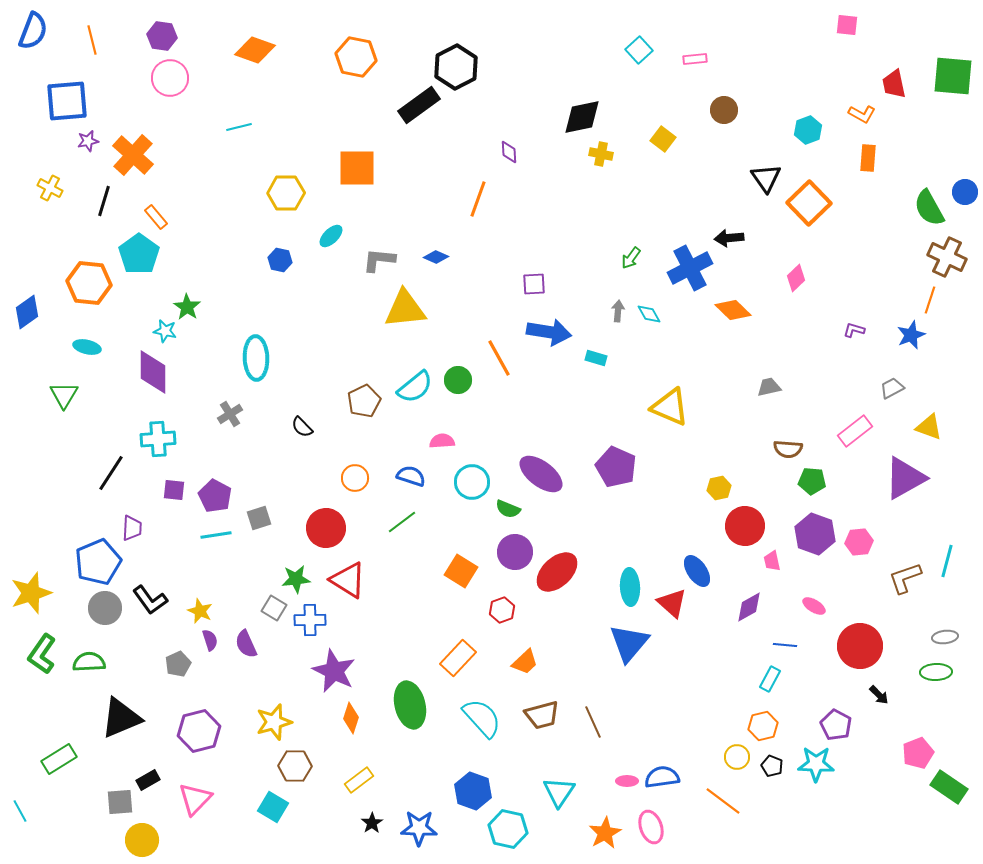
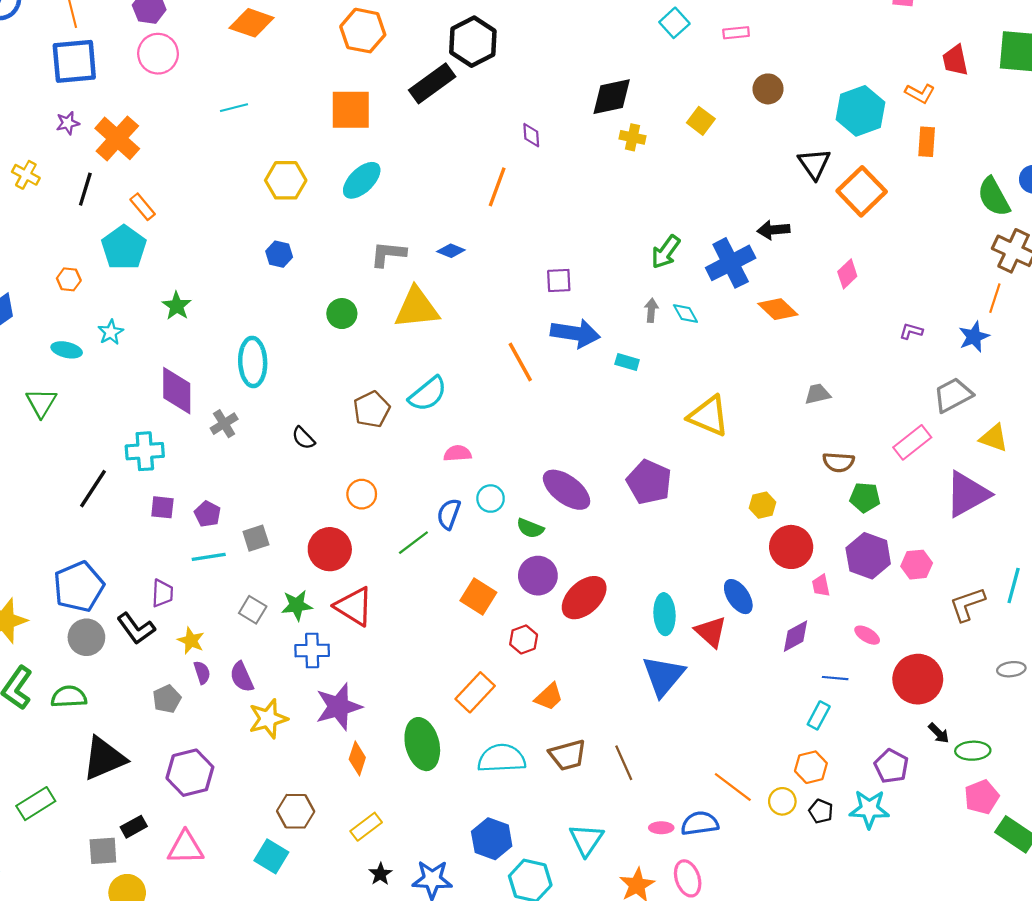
blue square: (67, 101) -> (74, 61), moved
cyan hexagon: (808, 130) -> (861, 111), size x1.6
orange square: (357, 168) -> (351, 110), moved
cyan ellipse: (331, 236) -> (362, 180), moved, size x1.5
green arrow: (631, 258) -> (666, 252), size x1.4
orange hexagon: (89, 283) -> (69, 279), size x0.5
cyan star: (165, 331) -> (111, 332), moved, turned 30
purple diamond: (153, 372) -> (177, 391), moved
green circle: (458, 380) -> (342, 314), moved
gray trapezoid: (892, 388) -> (953, 395), size x1.5
blue semicircle: (411, 476) -> (449, 514), moved, turned -88
cyan circle: (472, 482) -> (491, 499), size x0.7
purple pentagon: (215, 496) -> (208, 514), size x0.7
purple trapezoid: (132, 528) -> (162, 593), moved
gray square: (274, 608) -> (253, 610), moved
purple star: (334, 671) -> (339, 707), turned 30
green ellipse: (936, 672) -> (973, 751), moved
cyan semicircle: (482, 718) -> (502, 758), turned -51
yellow star: (274, 722) -> (268, 719), moved
pink triangle: (195, 799) -> (186, 848), turned 45
orange line: (723, 801) -> (733, 787), moved

